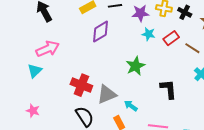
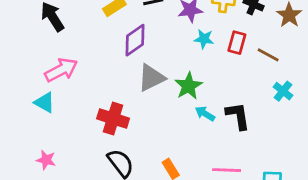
red rectangle: (171, 38) -> (237, 43), turned -35
cyan triangle: (35, 71) -> (45, 102), turned -42
gray triangle: (107, 94) -> (151, 78), moved
cyan arrow: (131, 106) -> (205, 114), moved

